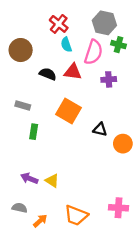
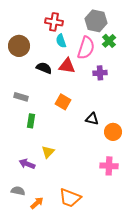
red cross: (59, 24) -> (54, 22), turned -30
green cross: (118, 45) -> (109, 41), turned 32
orange square: (68, 111) -> (63, 102), size x0.7
yellow triangle: (52, 181) -> (48, 152), moved, turned 40
pink cross: (118, 208) -> (109, 166), moved

